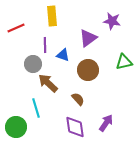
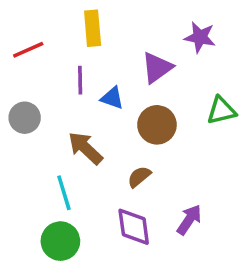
gray circle: (33, 64) -> (25, 118), moved
brown semicircle: (78, 99) -> (139, 177), turned -88
green circle: (16, 127) -> (60, 241), moved

